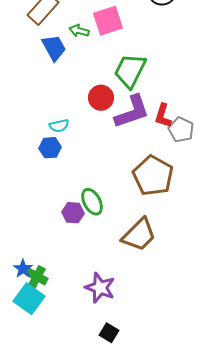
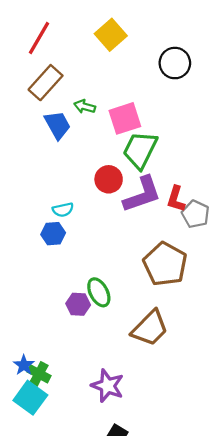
pink square: (108, 21) -> (125, 118), moved

